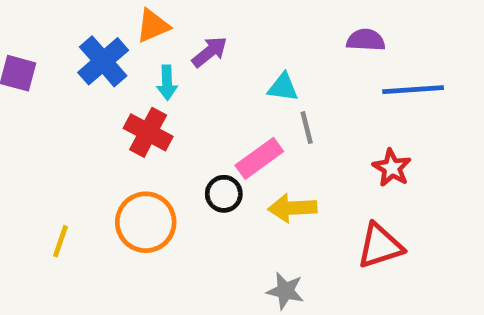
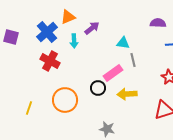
red cross: (148, 132) -> (50, 61), moved
gray star: (285, 291) -> (107, 129), moved

